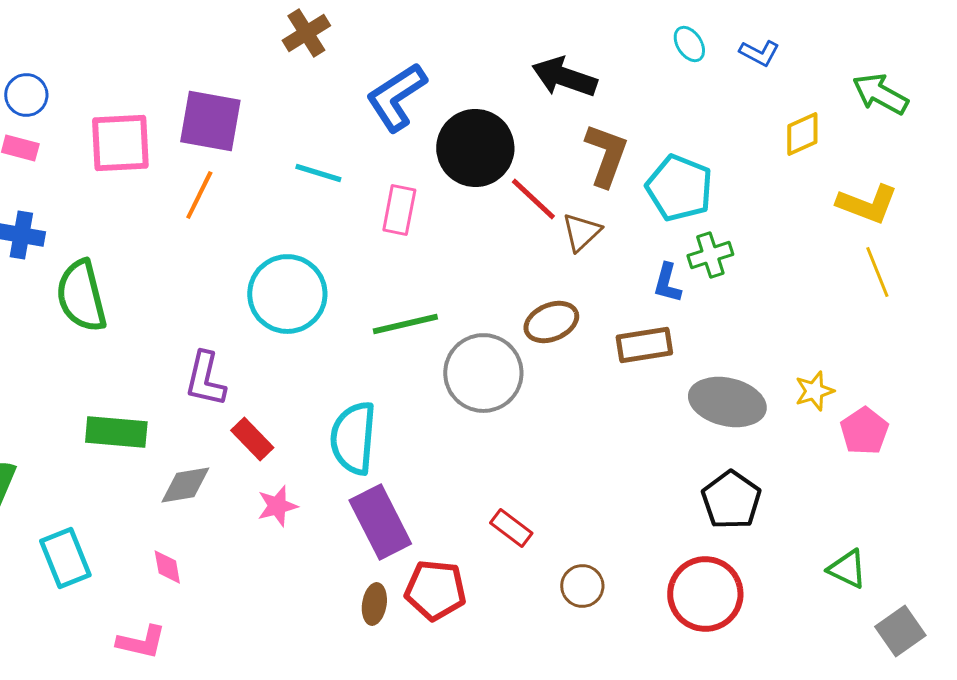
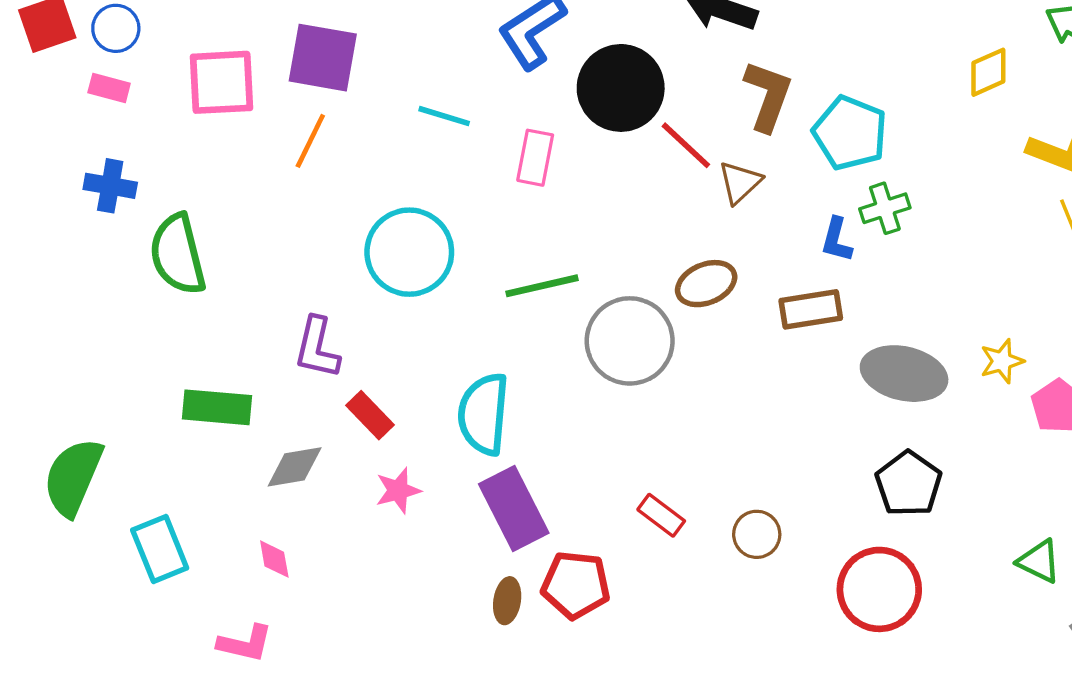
brown circle: (582, 586) -> (757, 534), moved

